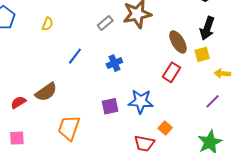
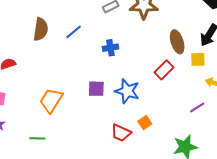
brown semicircle: (46, 92) -> (41, 29), moved, turned -60

